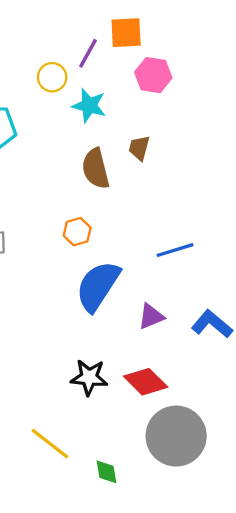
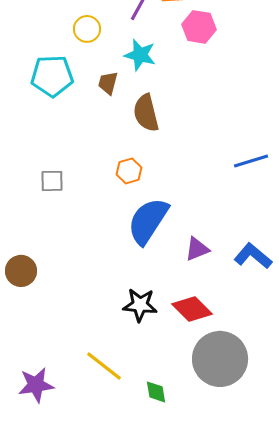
yellow circle: (52, 77) -> (87, 29), moved
brown trapezoid: (139, 148) -> (108, 83), moved
blue line: (175, 250) -> (251, 161), moved

